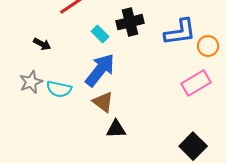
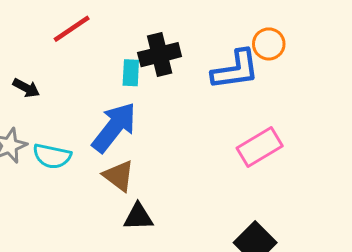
cyan rectangle: (100, 34) -> (131, 73), moved, turned 48
orange circle: (208, 46) -> (269, 44), moved

